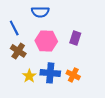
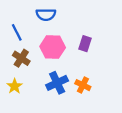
blue cross: (50, 73) -> (57, 83), turned -30
yellow star: (29, 76) -> (15, 86), moved

